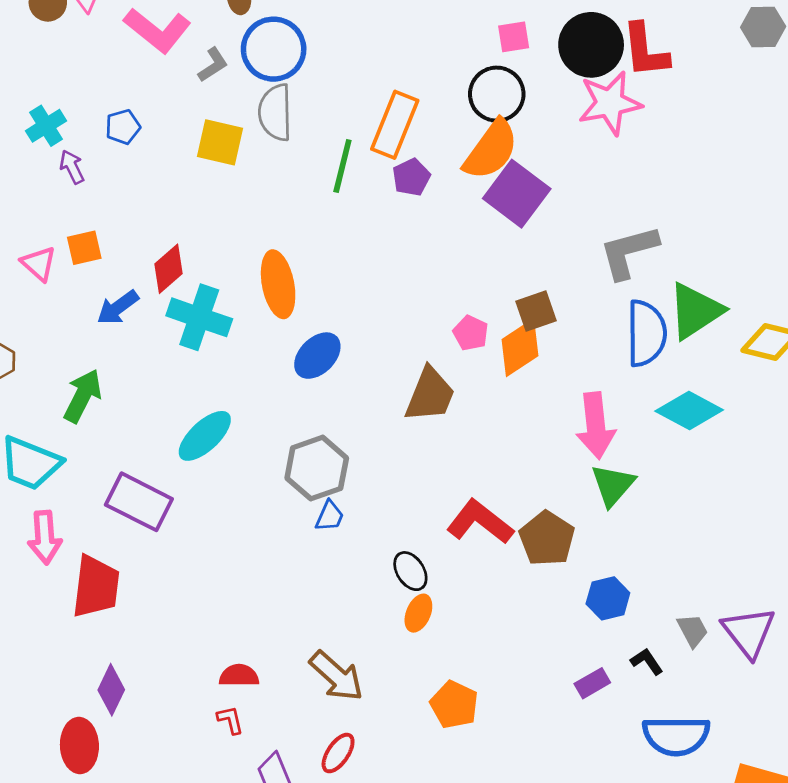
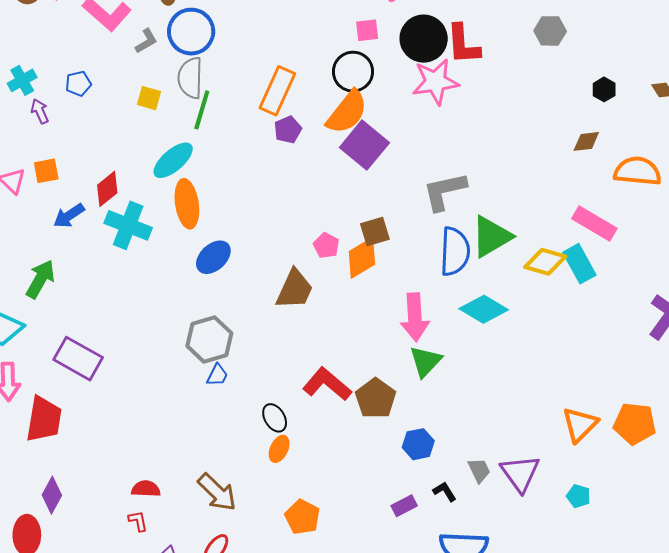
yellow square: (220, 142) -> (149, 98), size x0.7
green line: (342, 166) -> (202, 110), moved
cyan ellipse: (205, 436) -> (173, 160), moved

